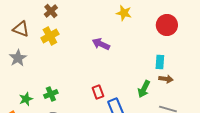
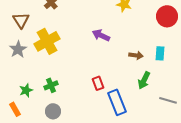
brown triangle: (21, 29) -> (21, 20), turned 36
yellow cross: (50, 36) -> (47, 41), moved, size x1.4
brown arrow: (166, 79) -> (136, 55), moved

